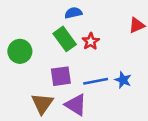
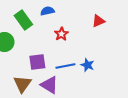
green rectangle: (65, 39) -> (23, 20), moved

